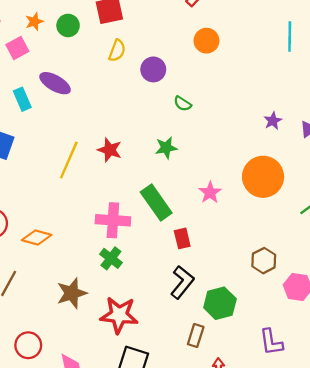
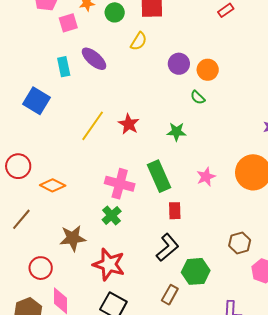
orange circle: (206, 41) -> (208, 70), moved
yellow semicircle: (117, 51) -> (139, 41), moved
red circle: (28, 345) -> (41, 268), moved

